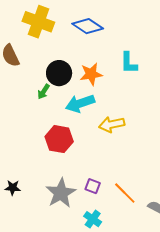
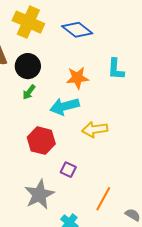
black circle: (59, 73) -> (28, 66), moved
purple square: (93, 186) -> (68, 170), moved
orange line: (125, 193) -> (103, 199), turned 70

